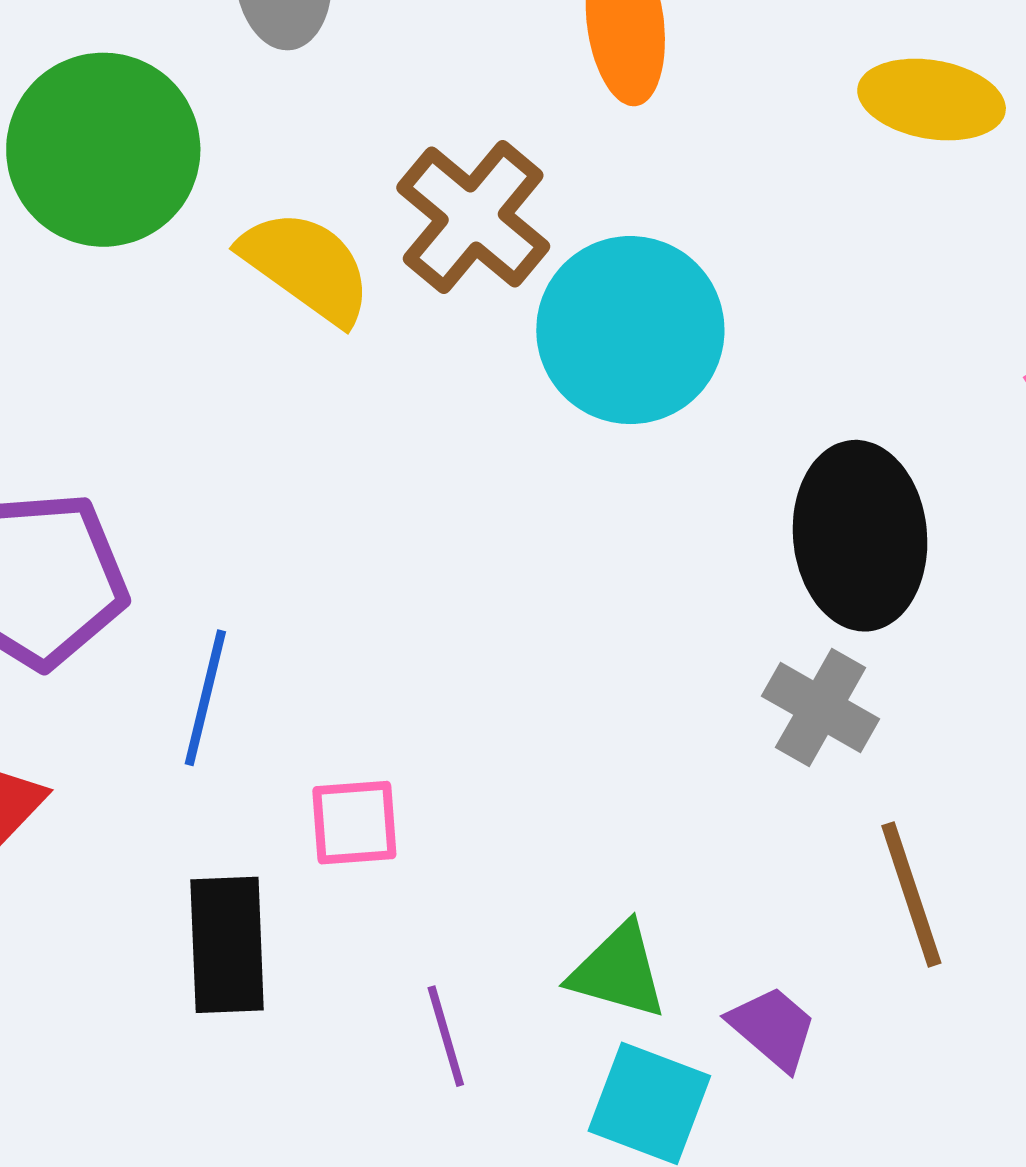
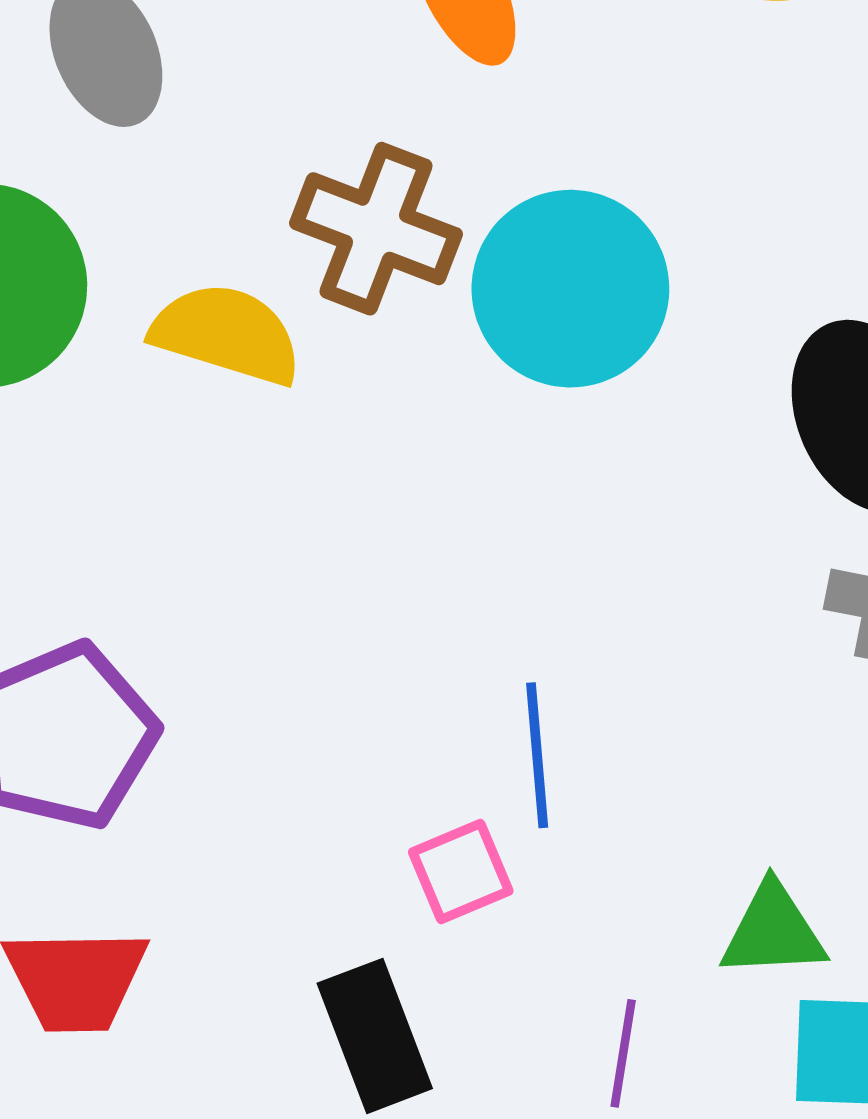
blue line: (205, 698) -> (537, 755), moved
purple line: (446, 1036) -> (623, 1053), turned 44

